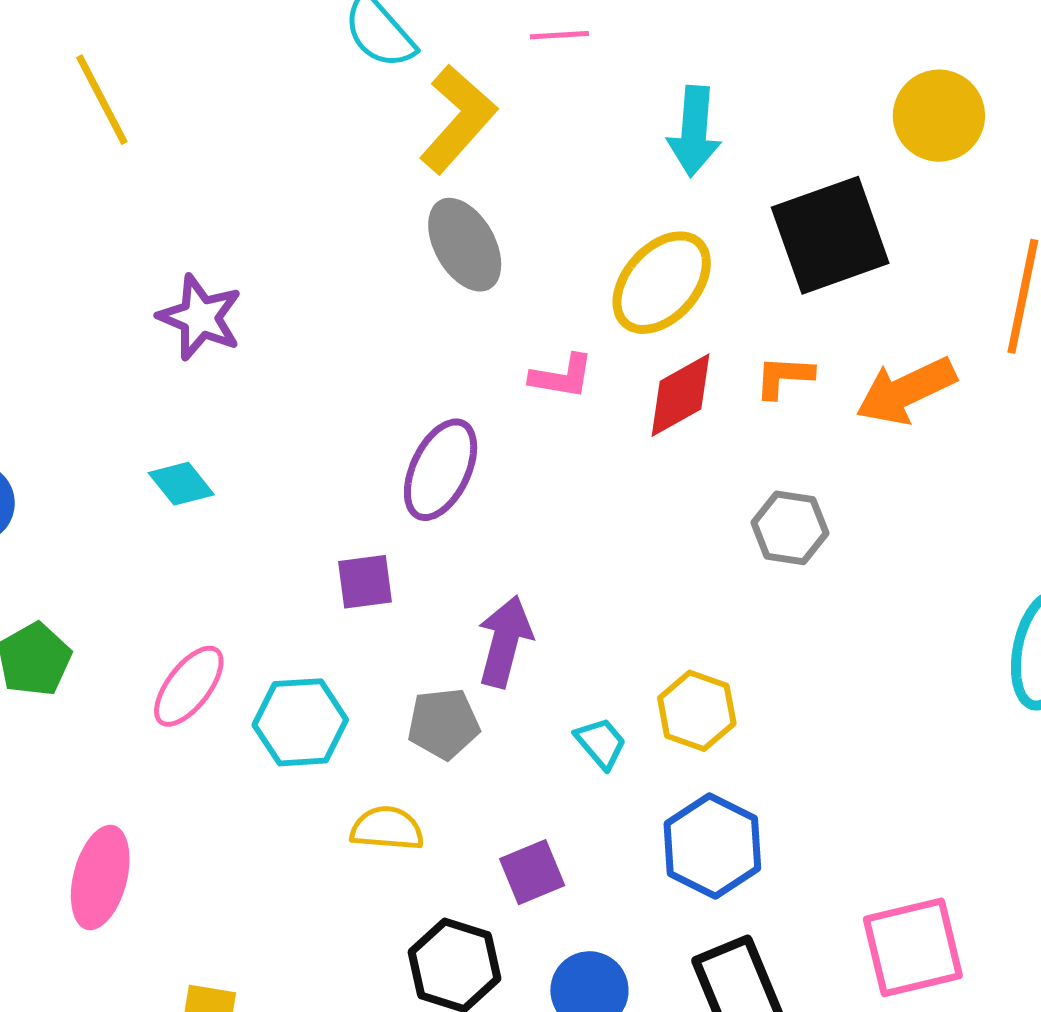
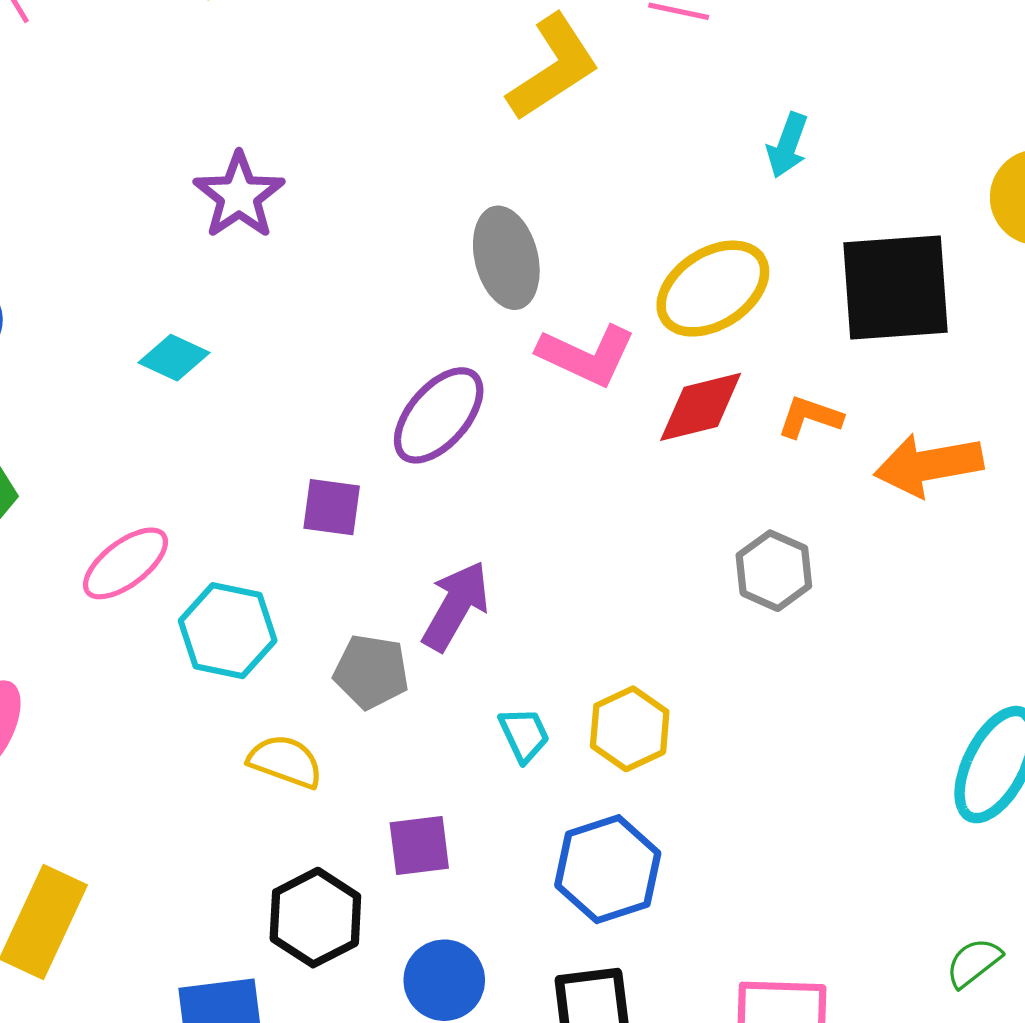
cyan arrow: (694, 131) -> (787, 145), size x0.7
gray ellipse: (465, 245) -> (506, 258), moved
pink L-shape: (562, 376) -> (586, 355), size x1.4
cyan diamond: (181, 484) -> (174, 358), turned -42

